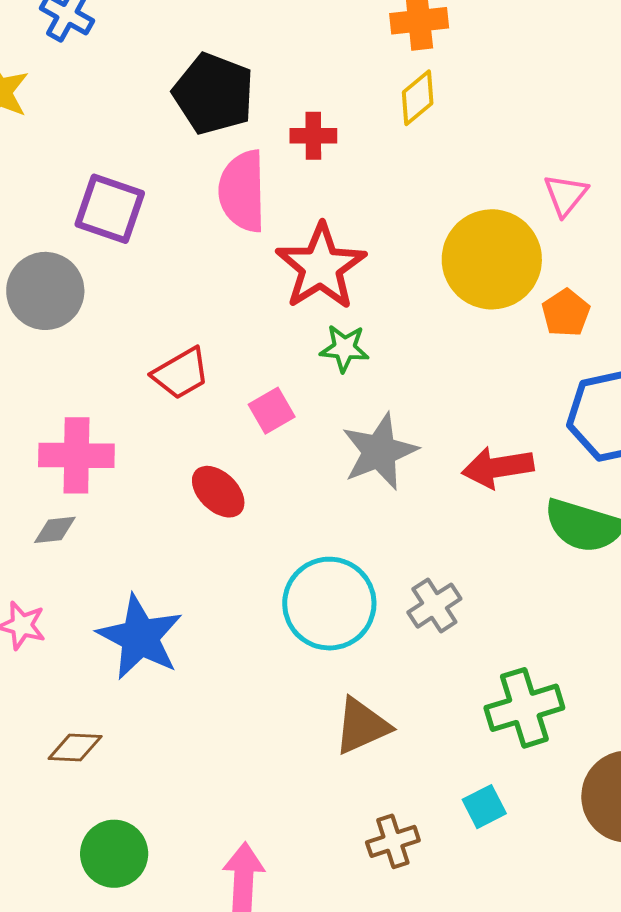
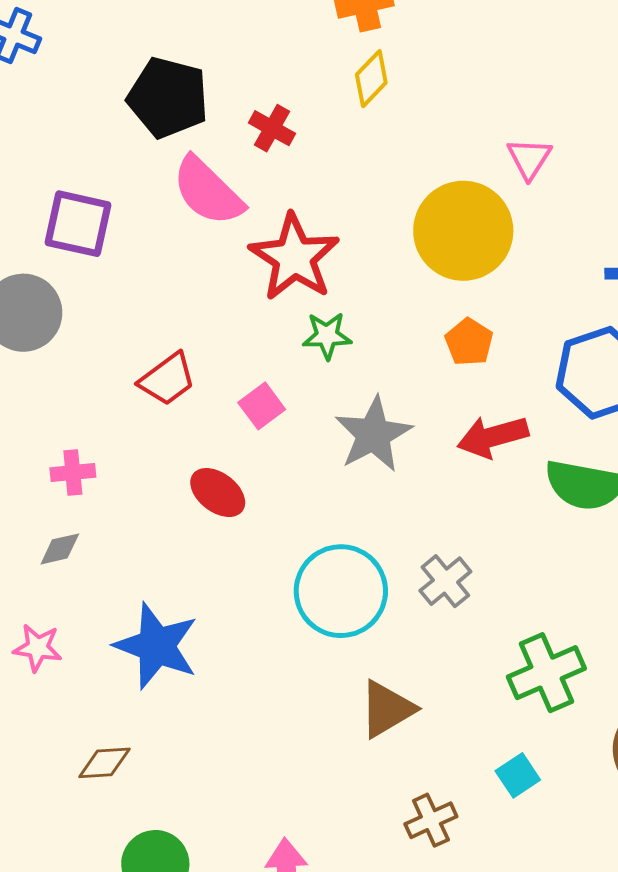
red cross: (313, 136) -> (272, 128), turned 36
pink semicircle: (242, 191) -> (208, 191), turned -38
orange pentagon: (566, 313) -> (469, 342), moved
pink cross: (76, 455) -> (73, 473), size x0.6

